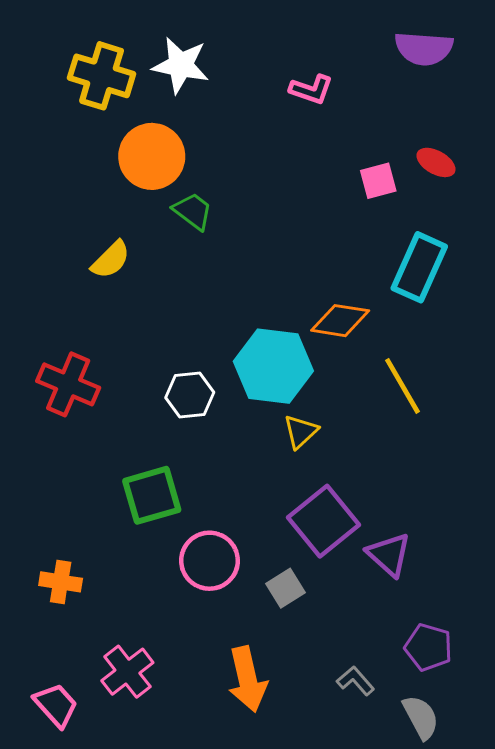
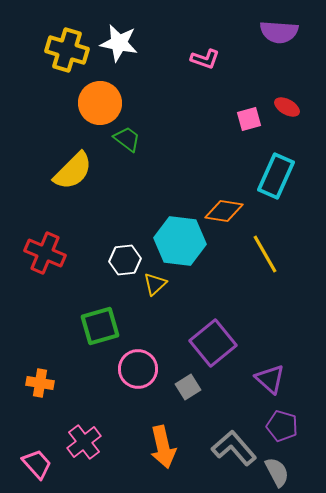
yellow semicircle: (111, 260) -> (73, 171), size x1.5
yellow triangle: (301, 431) -> (155, 284), moved
purple triangle: (389, 555) -> (270, 379), moved
gray L-shape: (355, 681) -> (234, 448), size x1.8

